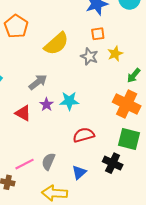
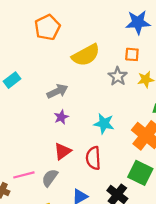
cyan star: (69, 101) -> (104, 124), moved
red triangle: (23, 113) -> (63, 151), moved, turned 42
red semicircle: (84, 135) -> (93, 158), turned -90

